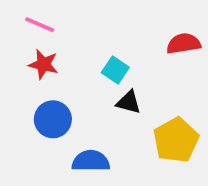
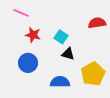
red star: (43, 64) -> (33, 35), moved
blue semicircle: (91, 161) -> (60, 82), moved

